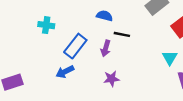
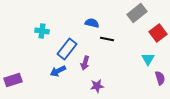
purple arrow: (106, 48) -> (85, 63), moved
purple star: (111, 79) -> (97, 86), moved

